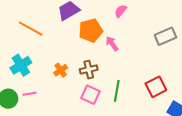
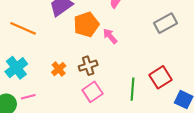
green line: (117, 91) -> (132, 89), moved
pink square: (90, 95) -> (92, 92), turned 36

